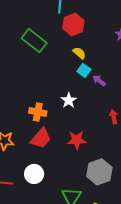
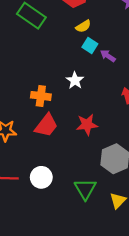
yellow semicircle: (79, 53) -> (83, 26), turned 112
white circle: (34, 174) -> (41, 177), moved

